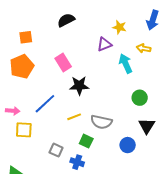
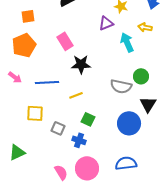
blue line: (45, 104) -> (47, 82), turned 40
pink arrow: (13, 111) -> (15, 77), moved, turned 32
gray semicircle: (101, 122) -> (121, 86), moved
yellow square: (24, 130) -> (35, 113), moved
blue circle: (128, 145) -> (129, 123), size x1.5

